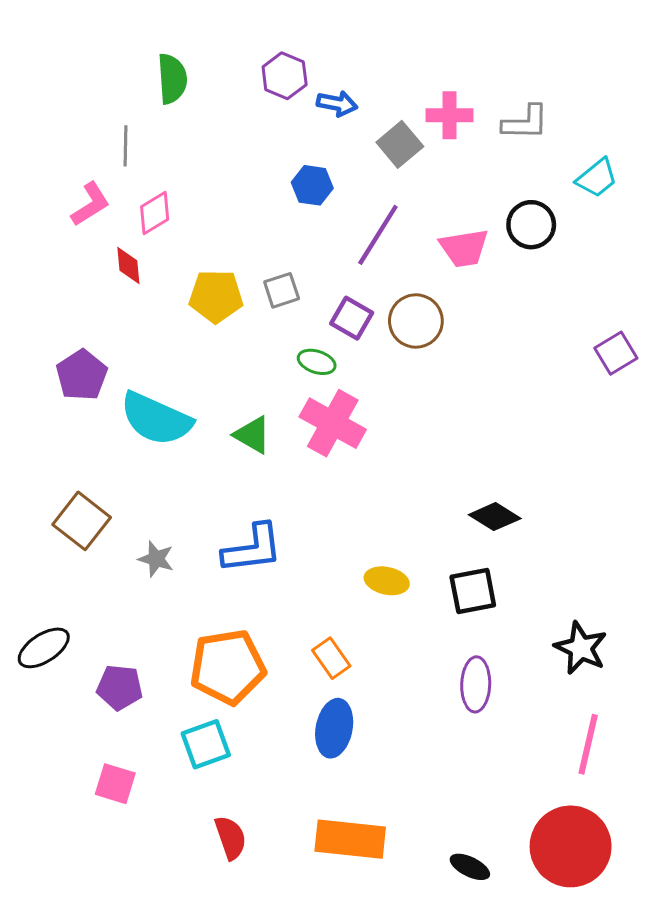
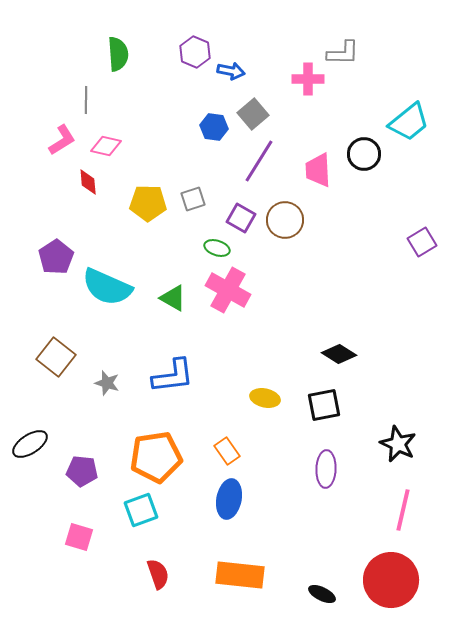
gray L-shape: (525, 123) -> (343, 53), moved
gray square: (400, 144) -> (253, 114), moved
cyan trapezoid: (597, 178) -> (409, 122), size x1.4
pink diamond: (155, 213) -> (106, 146), turned 44
pink trapezoid: (464, 248) -> (318, 170), turned 96

